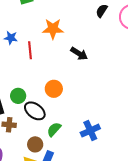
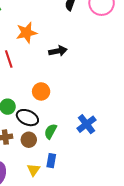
black arrow: (79, 54) -> (58, 51), turned -30
brown circle: (35, 144) -> (29, 140), moved

